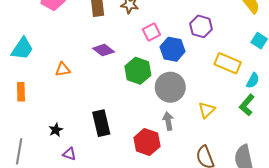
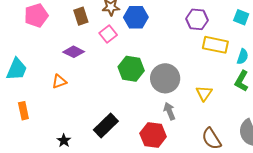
purple hexagon: (201, 26) -> (197, 19), moved
pink square: (151, 32) -> (108, 34), moved
blue hexagon: (172, 49) -> (136, 17), moved
purple diamond: (104, 50) -> (74, 52), moved
black rectangle: (101, 123) -> (106, 126), turned 70

